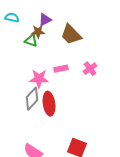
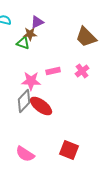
brown trapezoid: (71, 35) -> (86, 37), moved
red ellipse: (49, 104) -> (41, 106), turned -45

